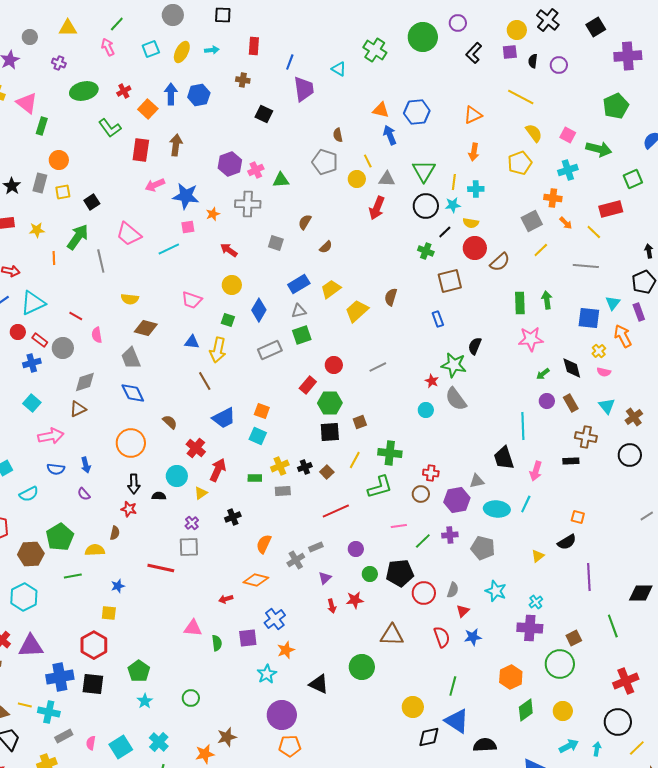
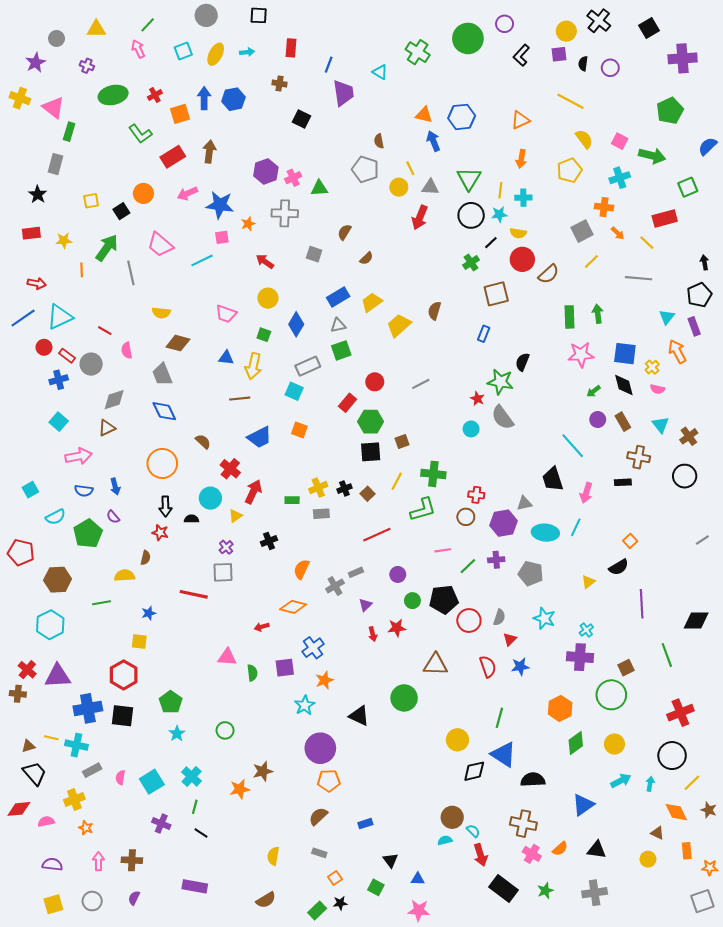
orange square: (148, 109) -> (180, 114), turned 30
red rectangle: (141, 150) -> (173, 157), turned 50
orange circle: (59, 160) -> (143, 193), moved
gray rectangle: (40, 183) -> (55, 164), moved
green cross: (426, 251) -> (471, 262), turned 35
blue square: (589, 318) -> (625, 354), moved
blue rectangle: (438, 319) -> (484, 334), turned 42
brown line: (205, 381) -> (240, 399), turned -66
cyan line: (523, 426) -> (573, 446), turned -40
cyan square: (258, 436) -> (294, 391), moved
orange square: (578, 517) -> (630, 541), turned 32
green pentagon: (60, 537) -> (88, 534), moved

